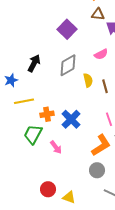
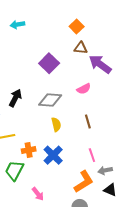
gray diamond: (68, 65) -> (50, 100), turned 35
yellow semicircle: (88, 80) -> (56, 125), moved
pink arrow: (56, 147) -> (38, 194), moved

